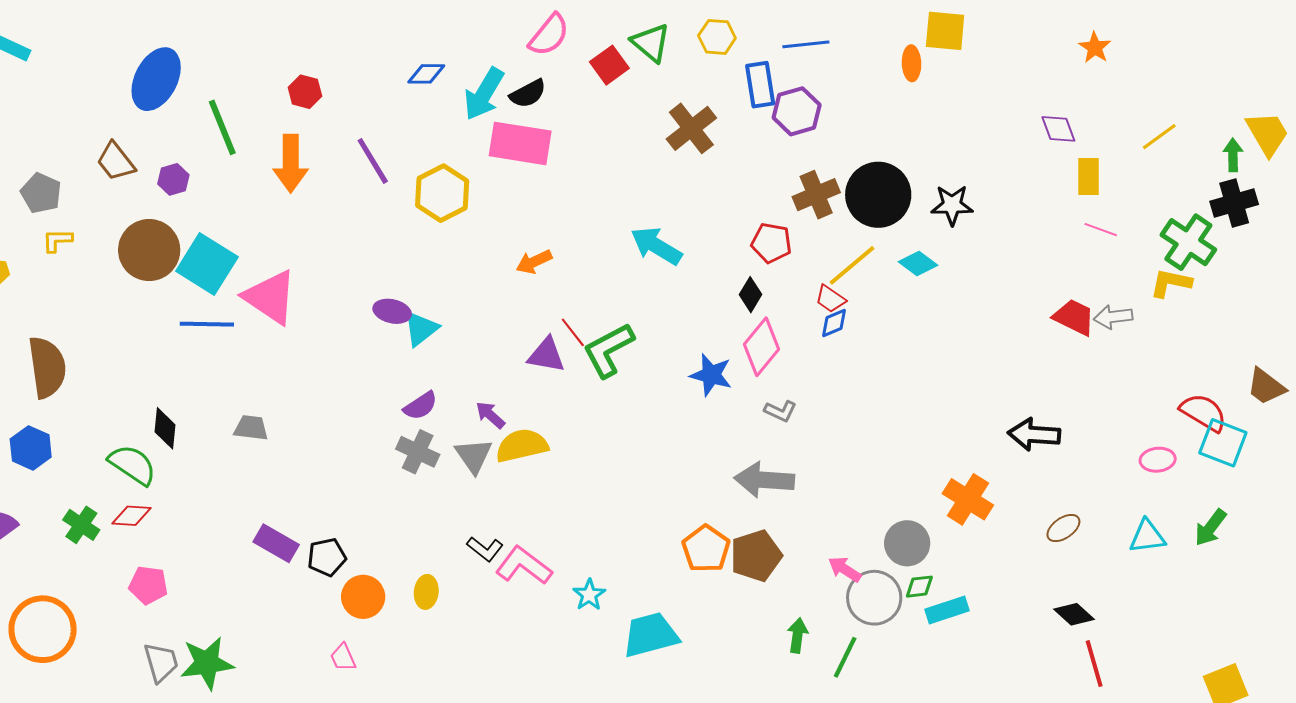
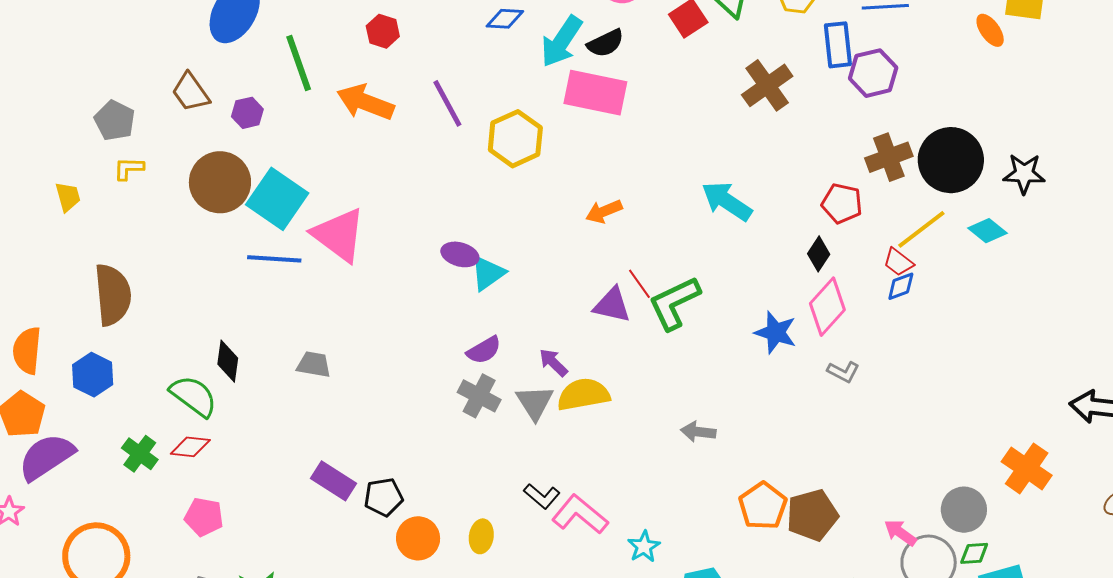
orange ellipse: (912, 63) -> (990, 30), turned -36
orange arrow: (291, 163) -> (365, 102), turned 108
gray arrow: (764, 480) -> (698, 432), moved, size x0.6

